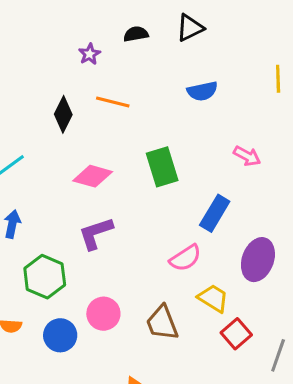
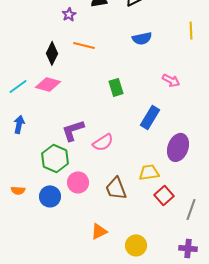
green rectangle: (162, 167) -> (116, 87), size x0.7
pink diamond: (93, 176) -> (48, 84), moved
pink semicircle: (185, 258) -> (103, 142), moved
green hexagon: (45, 277) -> (55, 158), moved
yellow trapezoid: (213, 298) -> (149, 172), turned -40

